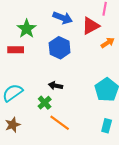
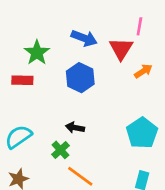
red triangle: (91, 26) -> (121, 49), turned -30

